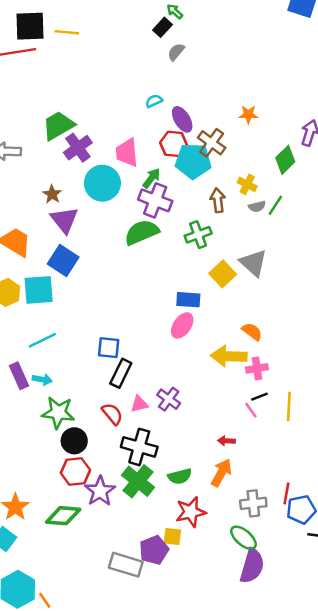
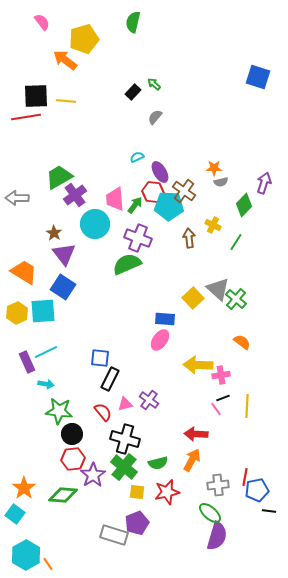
black rectangle: (163, 27) -> (133, 92), moved
green arrow: (151, 178) -> (135, 205), moved
gray semicircle: (257, 206) -> (221, 182), moved
green cross: (198, 235) -> (236, 299), moved, turned -30
orange semicircle: (252, 332) -> (242, 342), moved
purple rectangle: (19, 376) -> (27, 362), moved
red arrow: (226, 441) -> (196, 434), size x1.6
yellow square: (172, 536) -> (137, 492), moved

